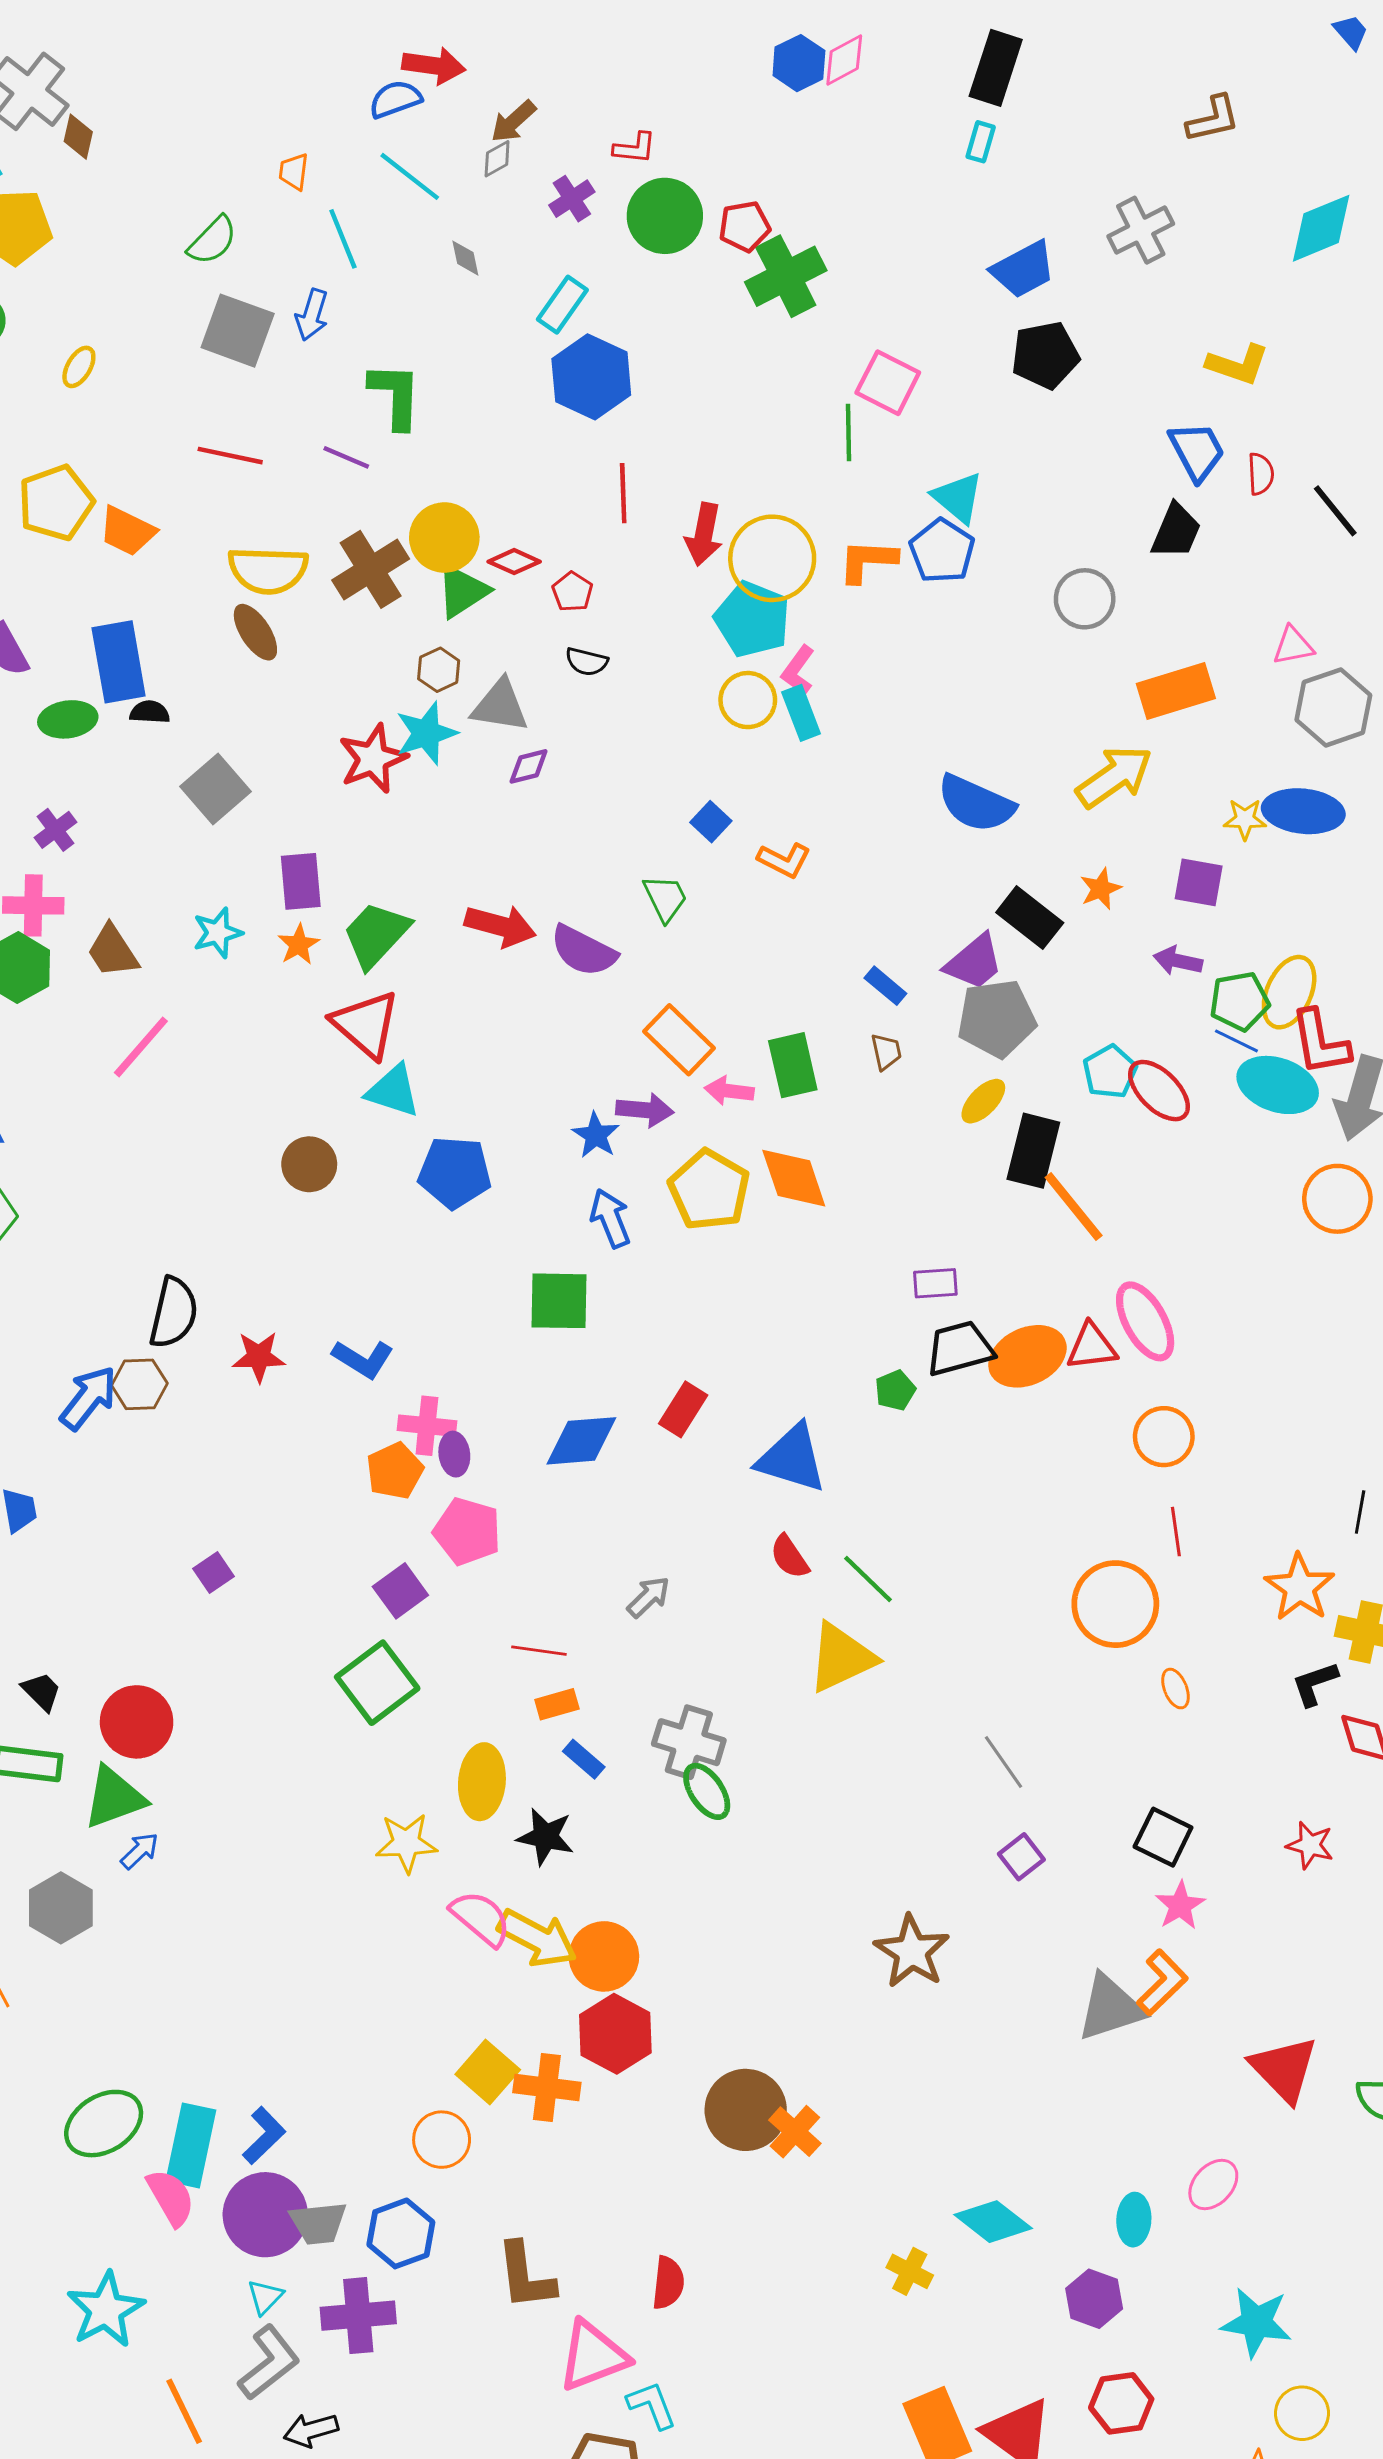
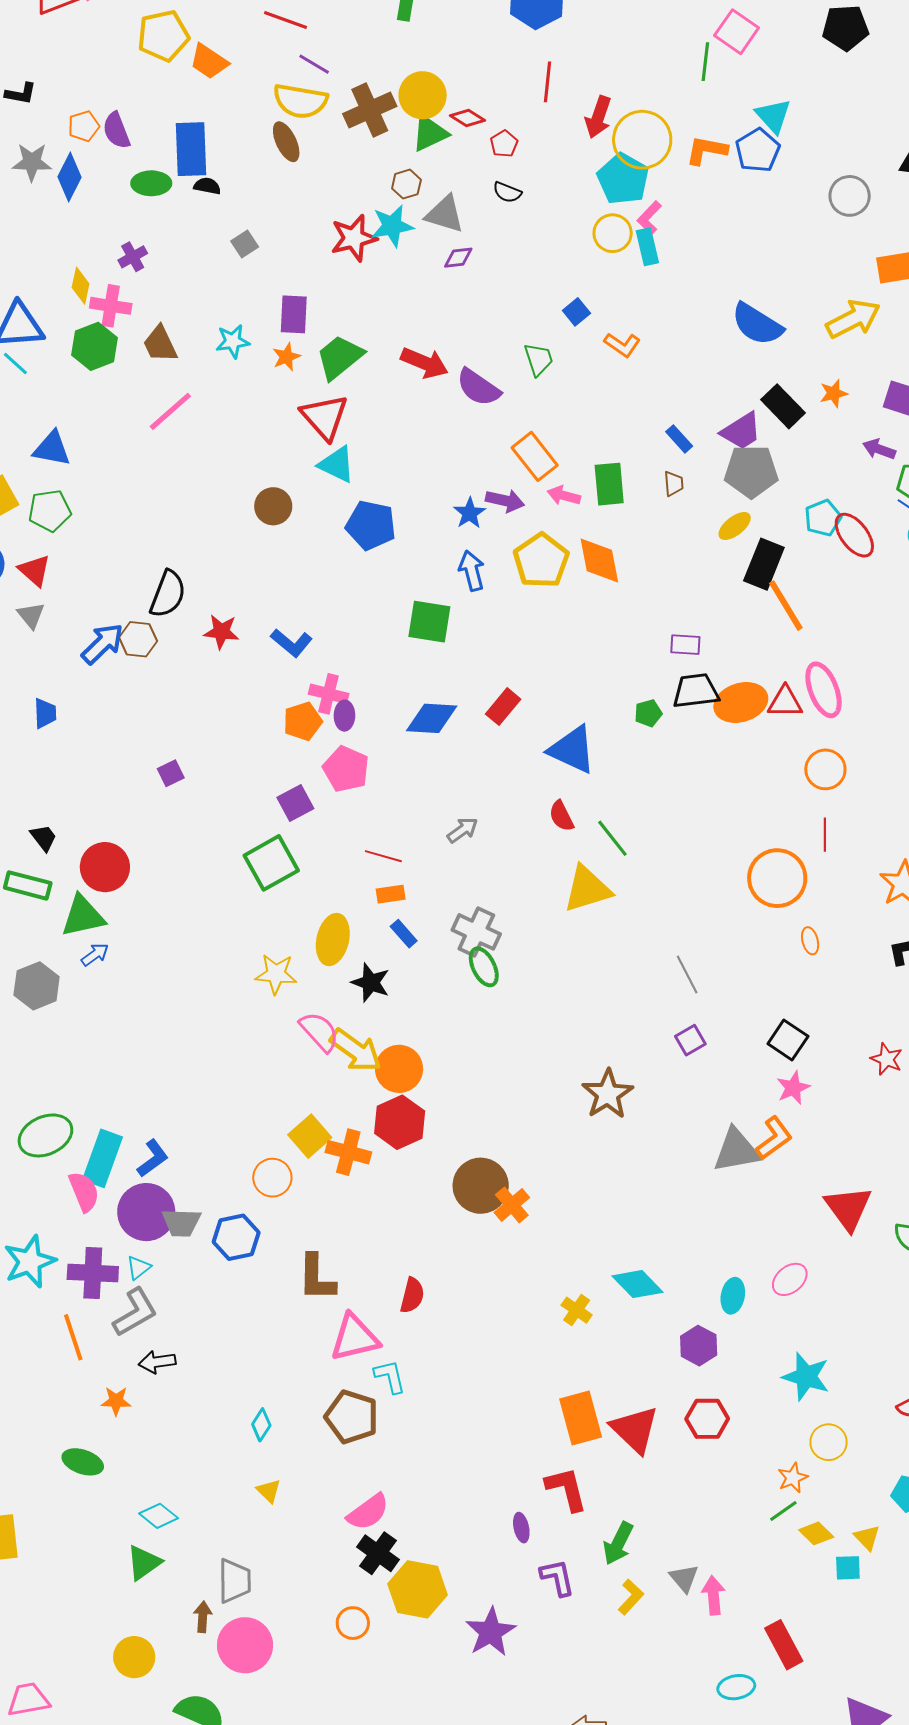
purple line: (346, 457) -> (314, 64), moved
gray square: (215, 789) -> (245, 244), size x0.6
purple cross: (358, 2316) -> (93, 1273), moved

